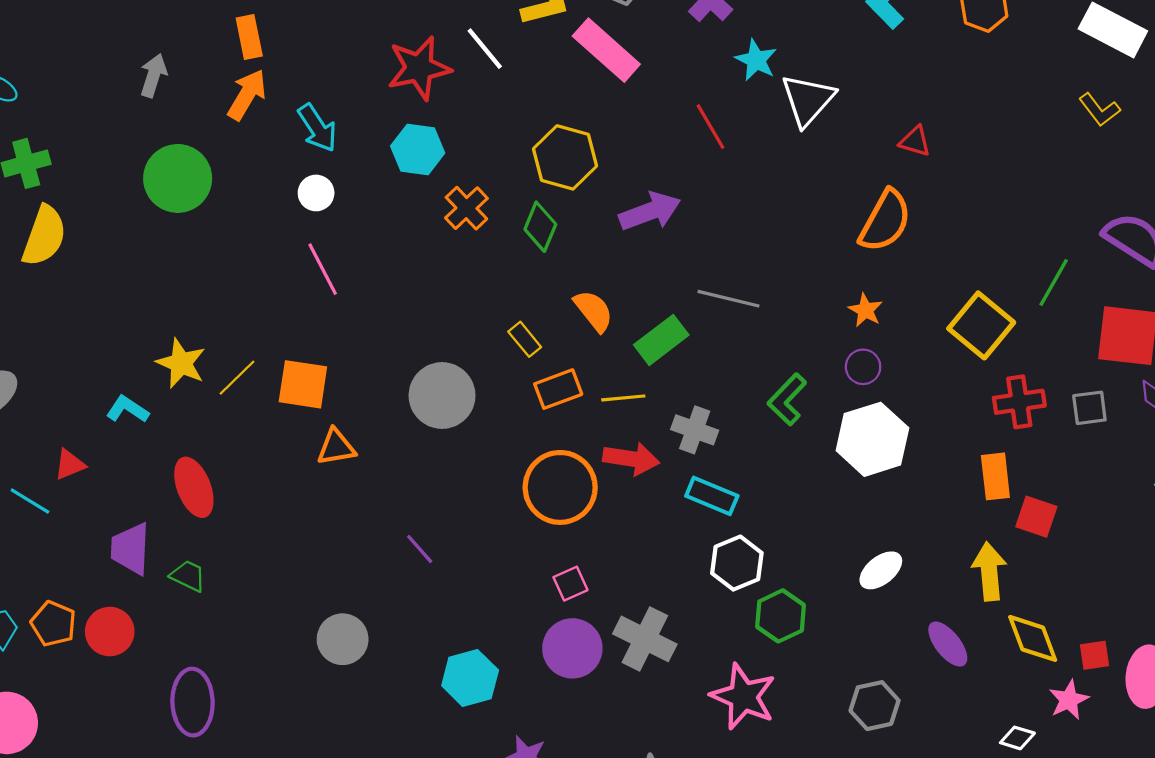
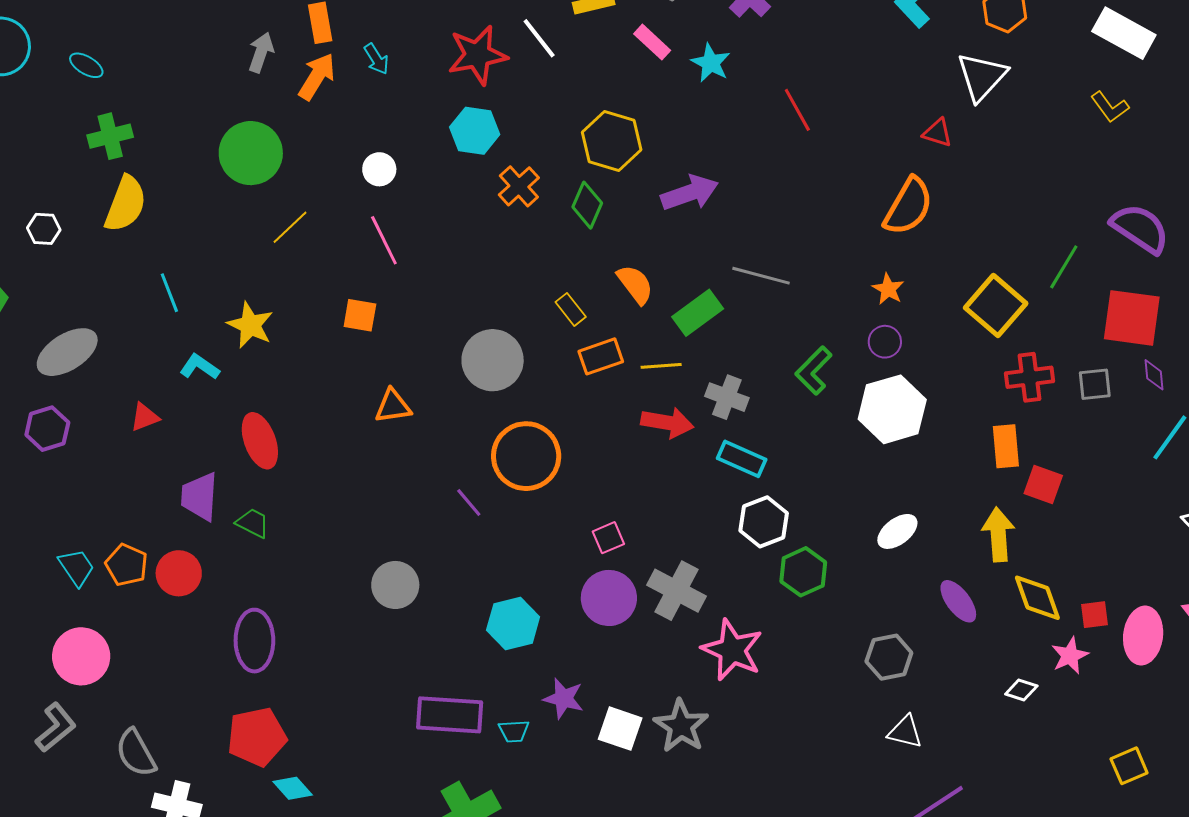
pink rectangle: (606, 50) -> (652, 42), size x0.6
cyan star: (756, 60) -> (711, 63), moved
gray arrow: (153, 75) -> (261, 52), moved
white triangle: (808, 100) -> (982, 77), moved
red line: (710, 127) -> (797, 110), moved
cyan arrow: (317, 128) -> (376, 59), moved, size x0.7
yellow line: (237, 378) -> (290, 227), moved
orange square: (303, 384) -> (360, 315), moved, size x0.7
orange circle: (560, 487) -> (526, 456), moved
cyan line: (30, 501) -> (169, 293), moved, turned 36
pink star: (743, 697) -> (732, 650), moved

